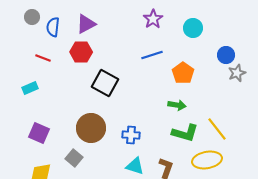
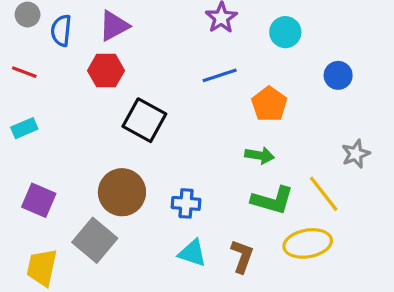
red line: (43, 58) -> (24, 72), moved
gray star: (237, 73) -> (356, 154), moved
gray square: (74, 158) -> (95, 240), size x1.5

